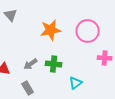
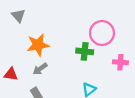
orange star: (51, 30) -> (38, 45), moved
green cross: (54, 64) -> (85, 51), moved

